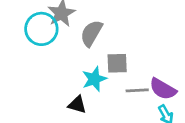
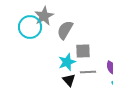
gray line: (137, 90) -> (88, 72), moved
black triangle: (77, 105) -> (69, 80), moved, turned 32

